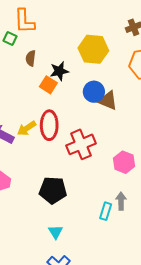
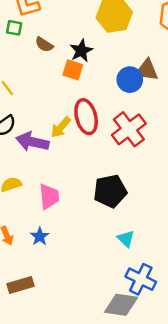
brown semicircle: (31, 58) -> (44, 45), turned -49
blue circle: (94, 92) -> (130, 80), moved

